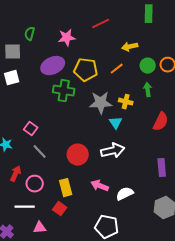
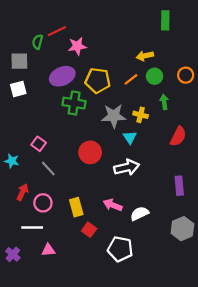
red line: (101, 24) -> (57, 31), moved
green circle: (148, 66) -> (155, 76), moved
red circle: (78, 155) -> (90, 152), moved
red square: (60, 209) -> (89, 230), moved

